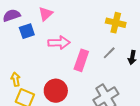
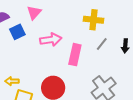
yellow cross: (116, 23) -> (93, 20), moved
yellow arrow: (16, 79) -> (12, 81), turned -72

